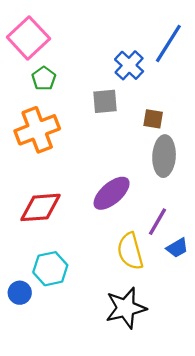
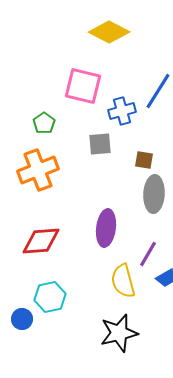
pink square: (28, 38) -> (83, 86), moved, turned -33
blue cross: (129, 65) -> (122, 111), turned 32
purple ellipse: (112, 193) -> (106, 228), turned -42

